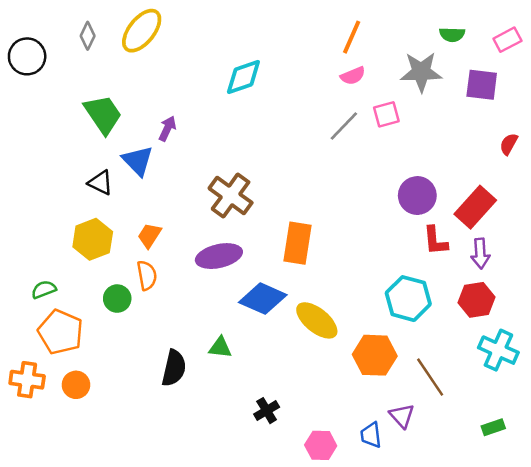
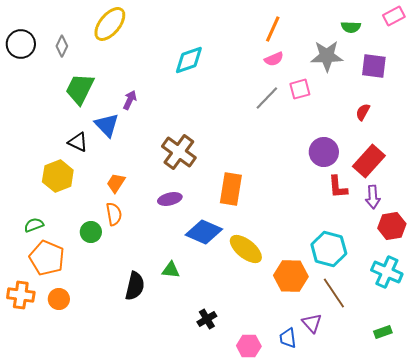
gray diamond: (88, 36) -> (62, 46), moved
pink rectangle: (507, 40) -> (394, 16), moved
green trapezoid: (103, 114) -> (80, 89), turned -120
red semicircle: (509, 144) -> (363, 112), moved
yellow hexagon: (93, 239) -> (58, 176), moved
purple ellipse: (219, 256) -> (170, 199), size x0.7
cyan hexagon: (408, 299) -> (329, 249), moved
red hexagon: (477, 300) -> (392, 226), moved

